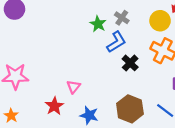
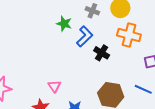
gray cross: (122, 18) -> (92, 11), moved

